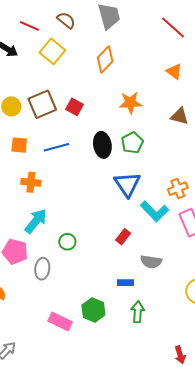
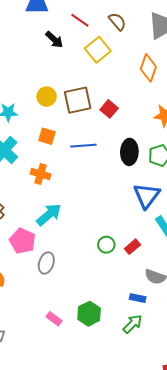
orange diamond: (105, 59) -> (148, 68), turned -36
orange cross: (31, 182) -> (40, 174), moved
green circle: (67, 242) -> (106, 245), moved
blue rectangle: (126, 283) -> (138, 298), moved
green arrow: (138, 312) -> (133, 324), turned 30
pink rectangle: (60, 321) -> (54, 319), size x0.7

